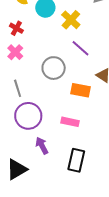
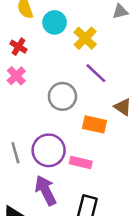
gray line: (18, 88) -> (15, 153), moved
purple circle: (28, 116) -> (49, 150), moved
purple arrow: (42, 146) -> (46, 190), size x1.4

